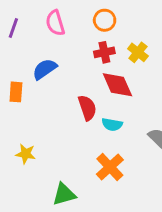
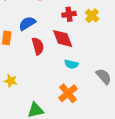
red diamond: (117, 85) -> (63, 38), moved
red semicircle: (87, 108) -> (38, 46), moved

